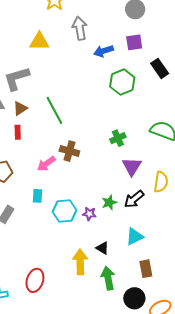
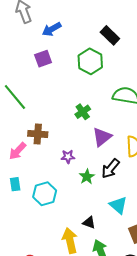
purple square: (134, 42) -> (43, 59), moved
green hexagon: (122, 82) -> (90, 61), moved
purple triangle: (132, 166) -> (102, 137), turned 30
purple star: (89, 214) -> (68, 157), moved
cyan triangle: (135, 237) -> (118, 205), turned -42

